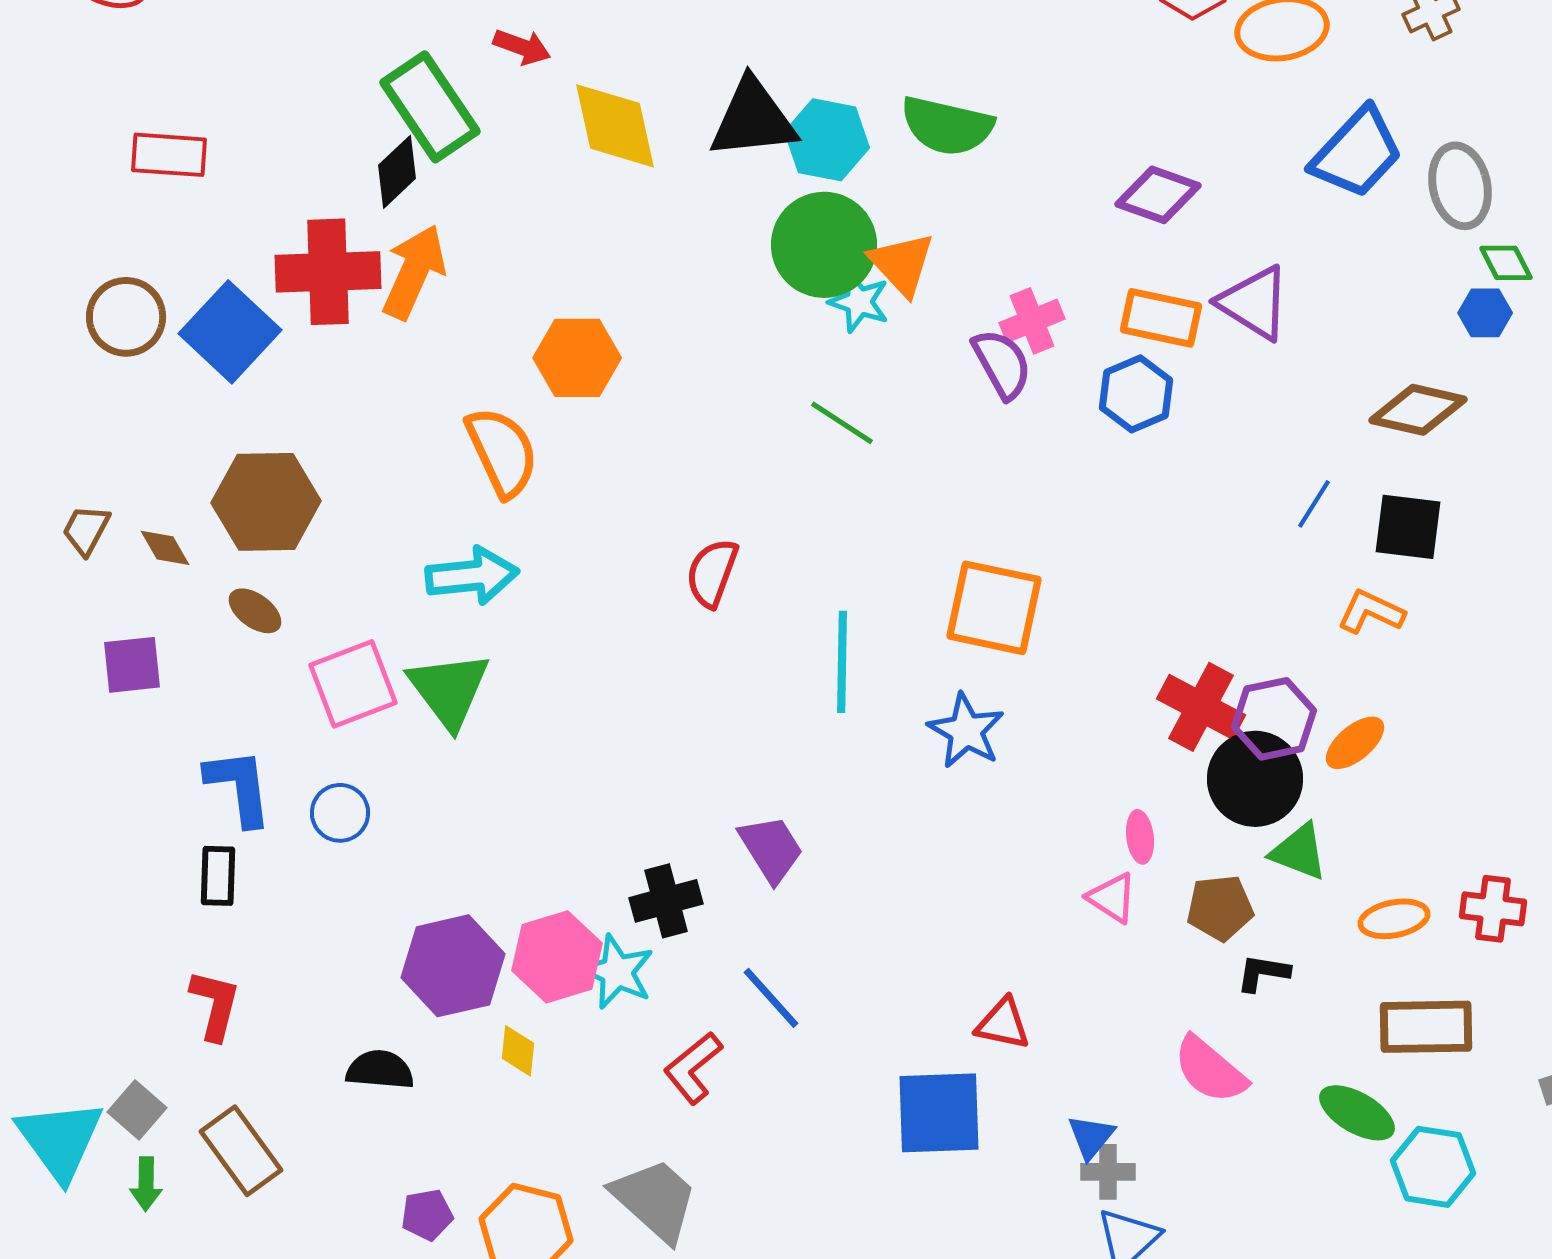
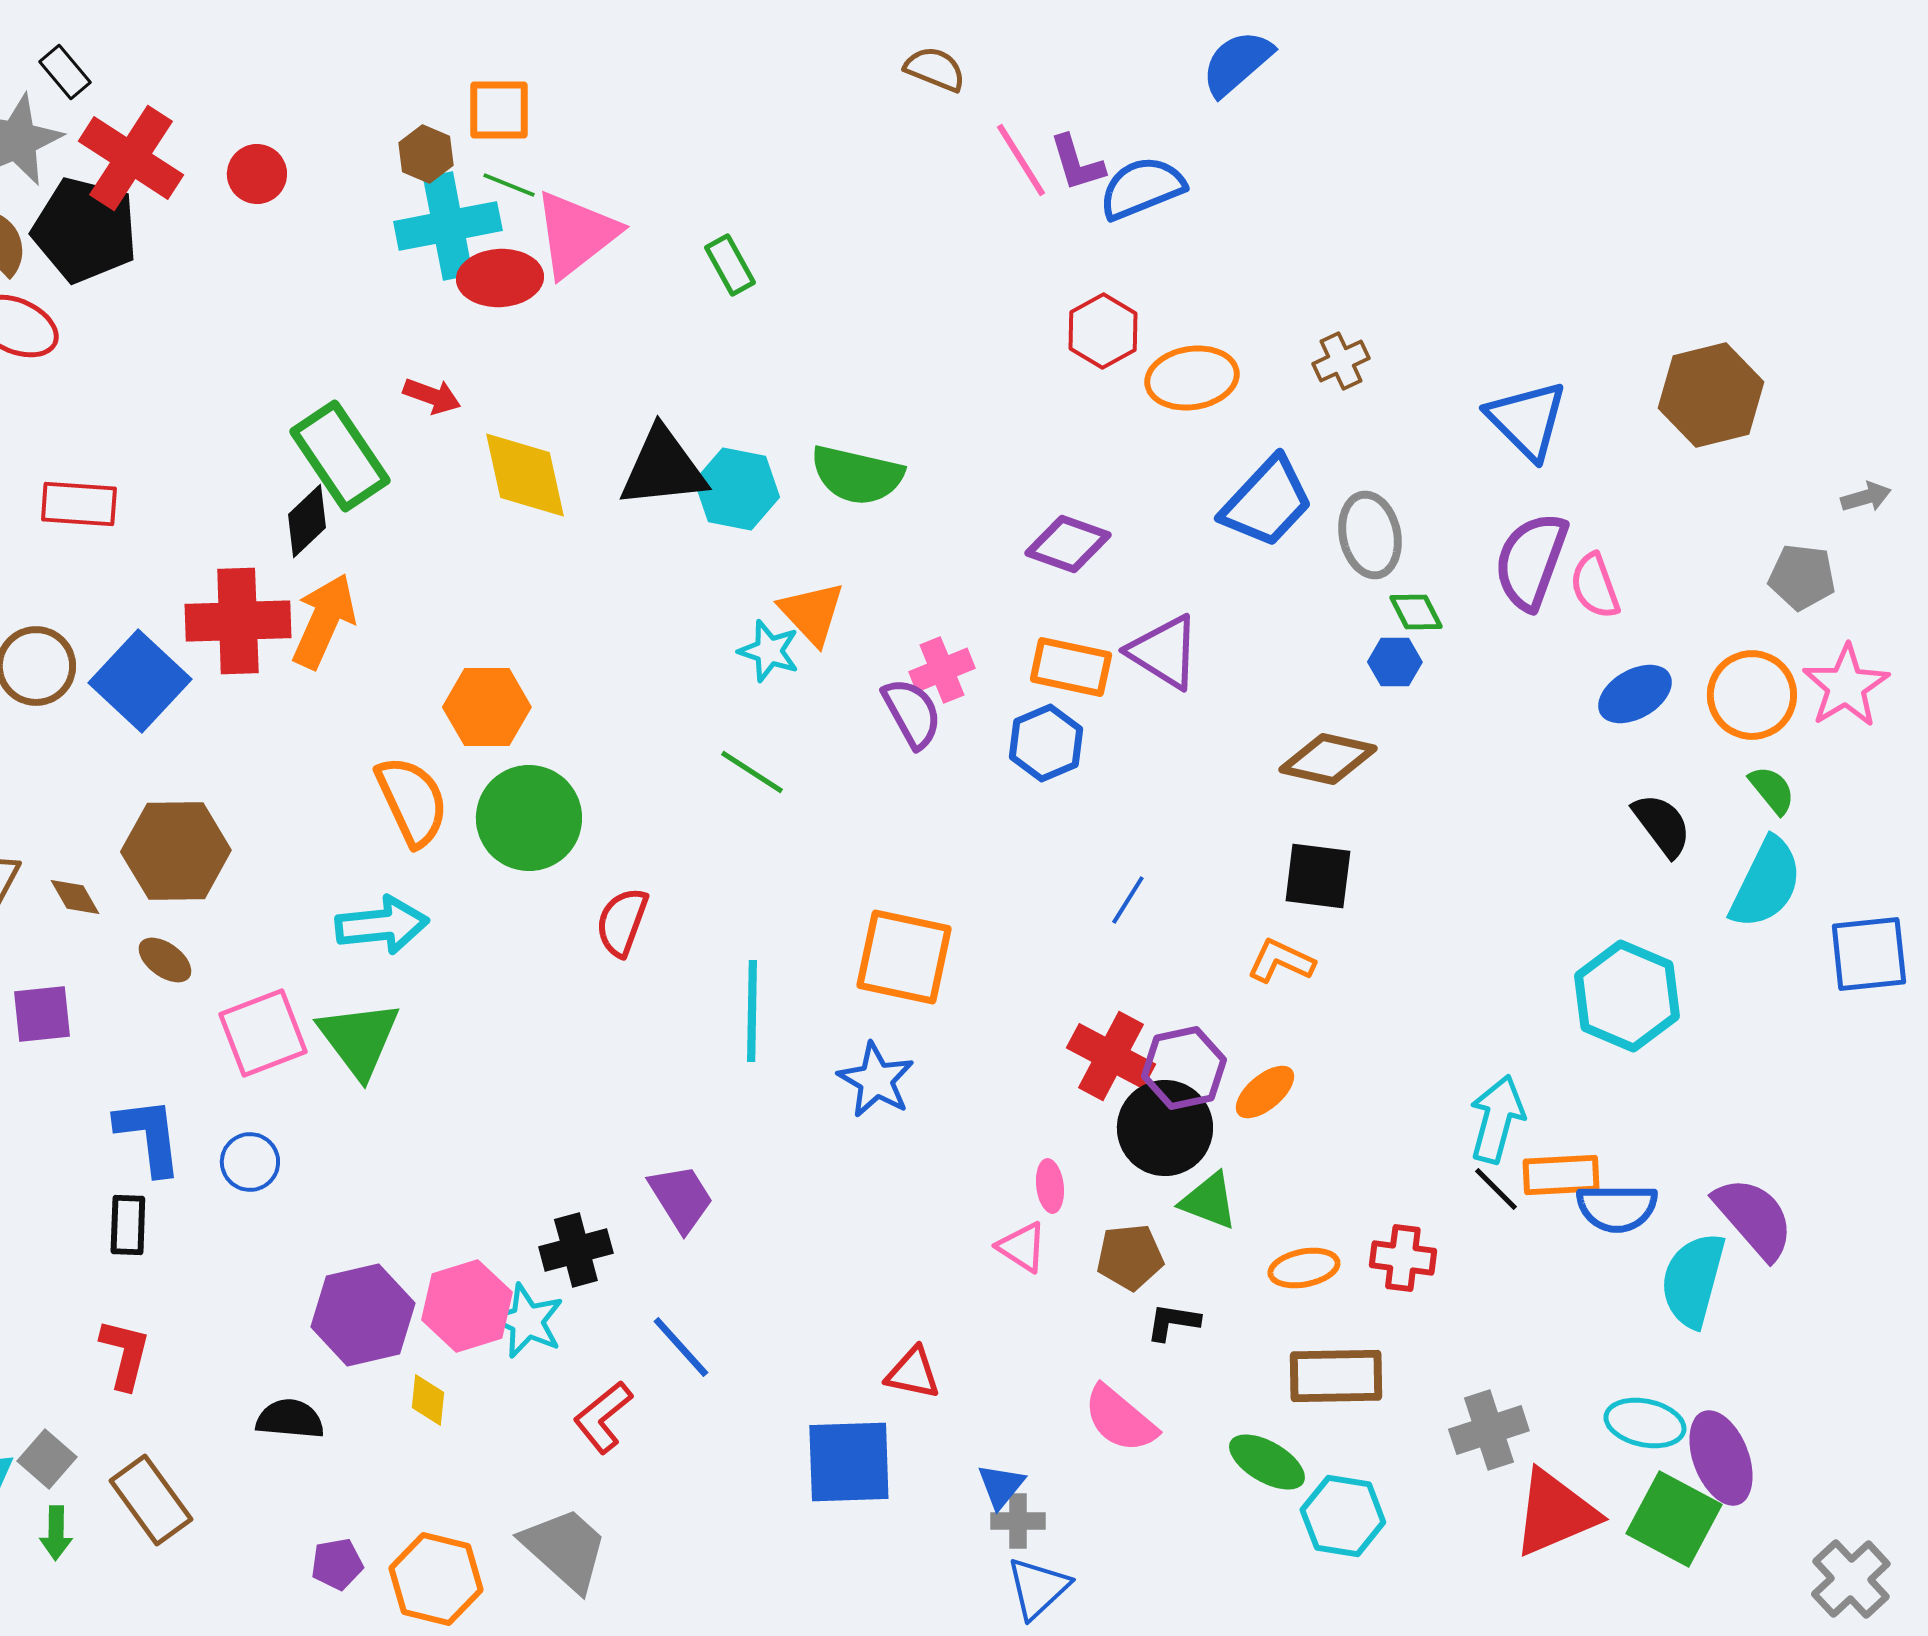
green circle: (824, 245) -> (529, 818), moved
blue line: (1314, 504) -> (1128, 900), moved

